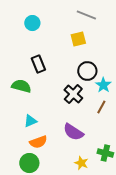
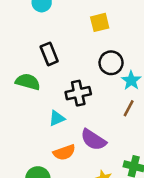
black cross: (73, 94) -> (78, 93), moved, turned 36
cyan triangle: (30, 121) -> (57, 118), moved
orange semicircle: (38, 142) -> (64, 152), moved

